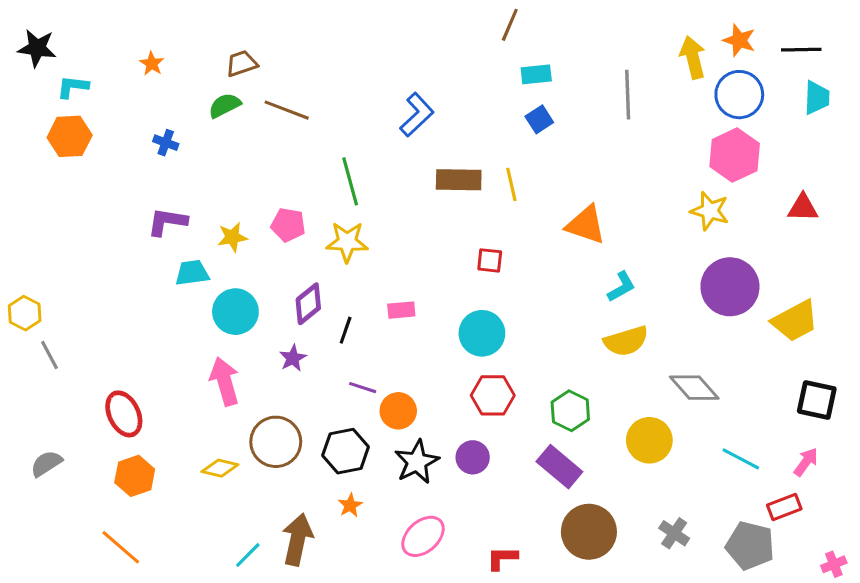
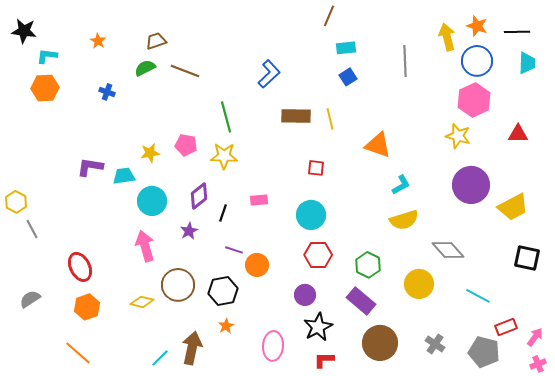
purple L-shape: (167, 222) -> (90, 167), moved
black star: (417, 462) -> (318, 327), moved
pink arrow: (806, 462) -> (535, 337), moved
pink ellipse: (423, 536) -> (273, 346), turned -44

